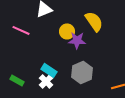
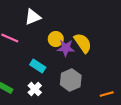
yellow semicircle: (94, 21) -> (83, 43), moved
cyan rectangle: (49, 70) -> (38, 66), moved

